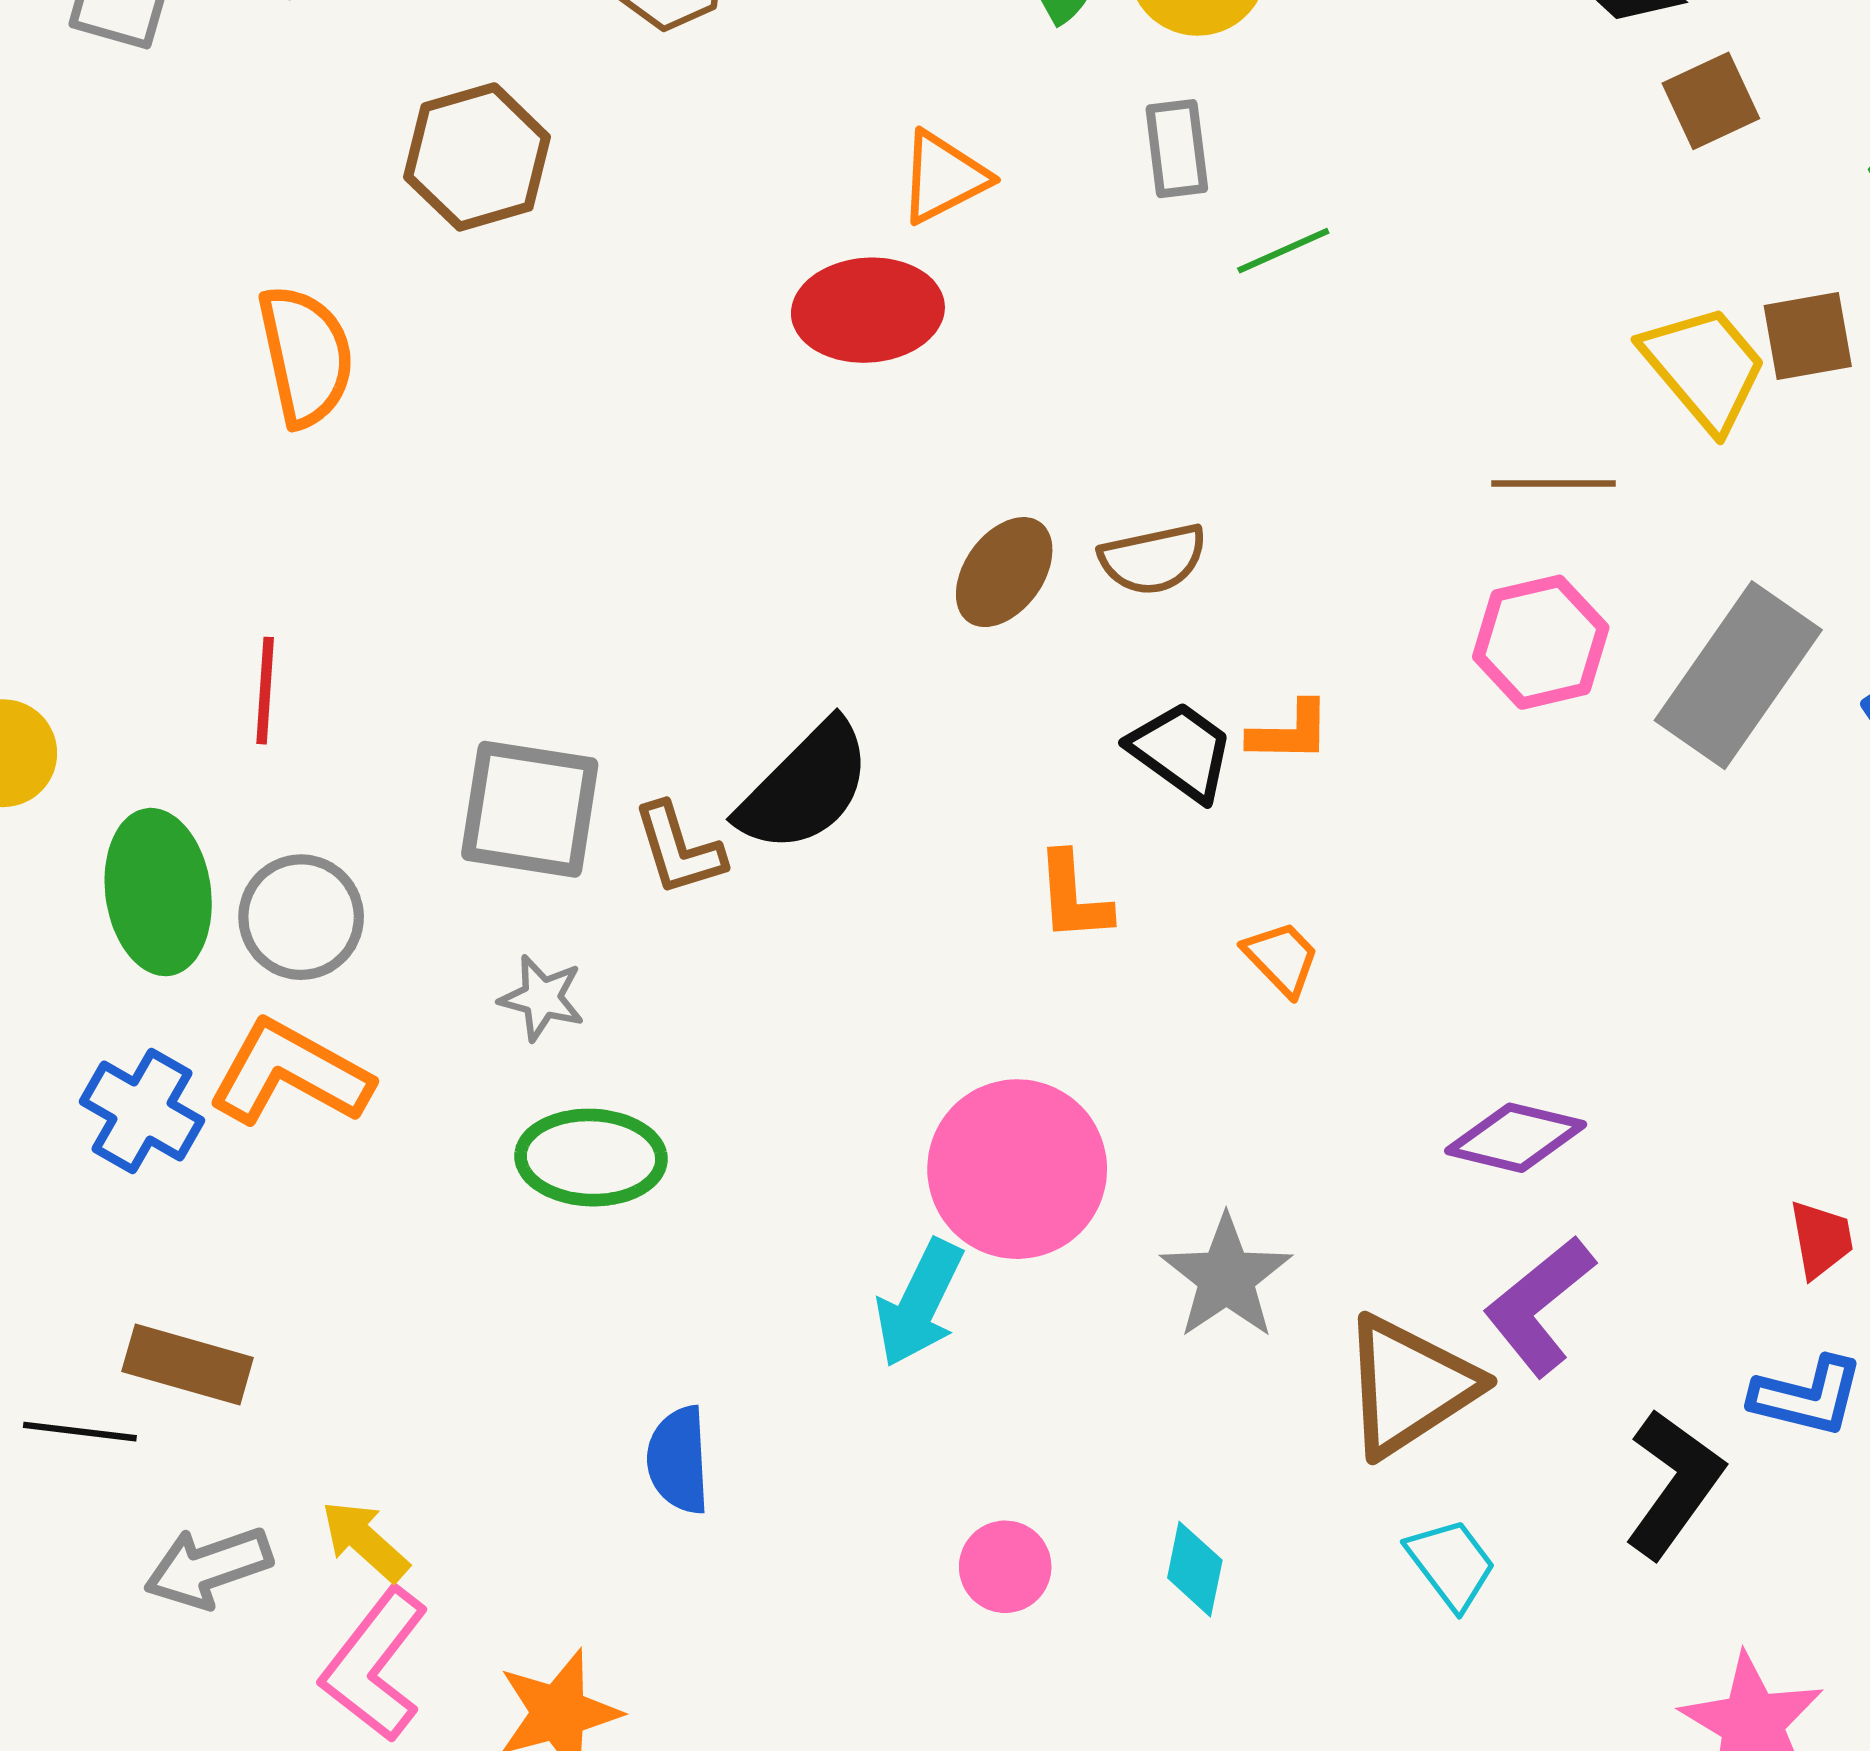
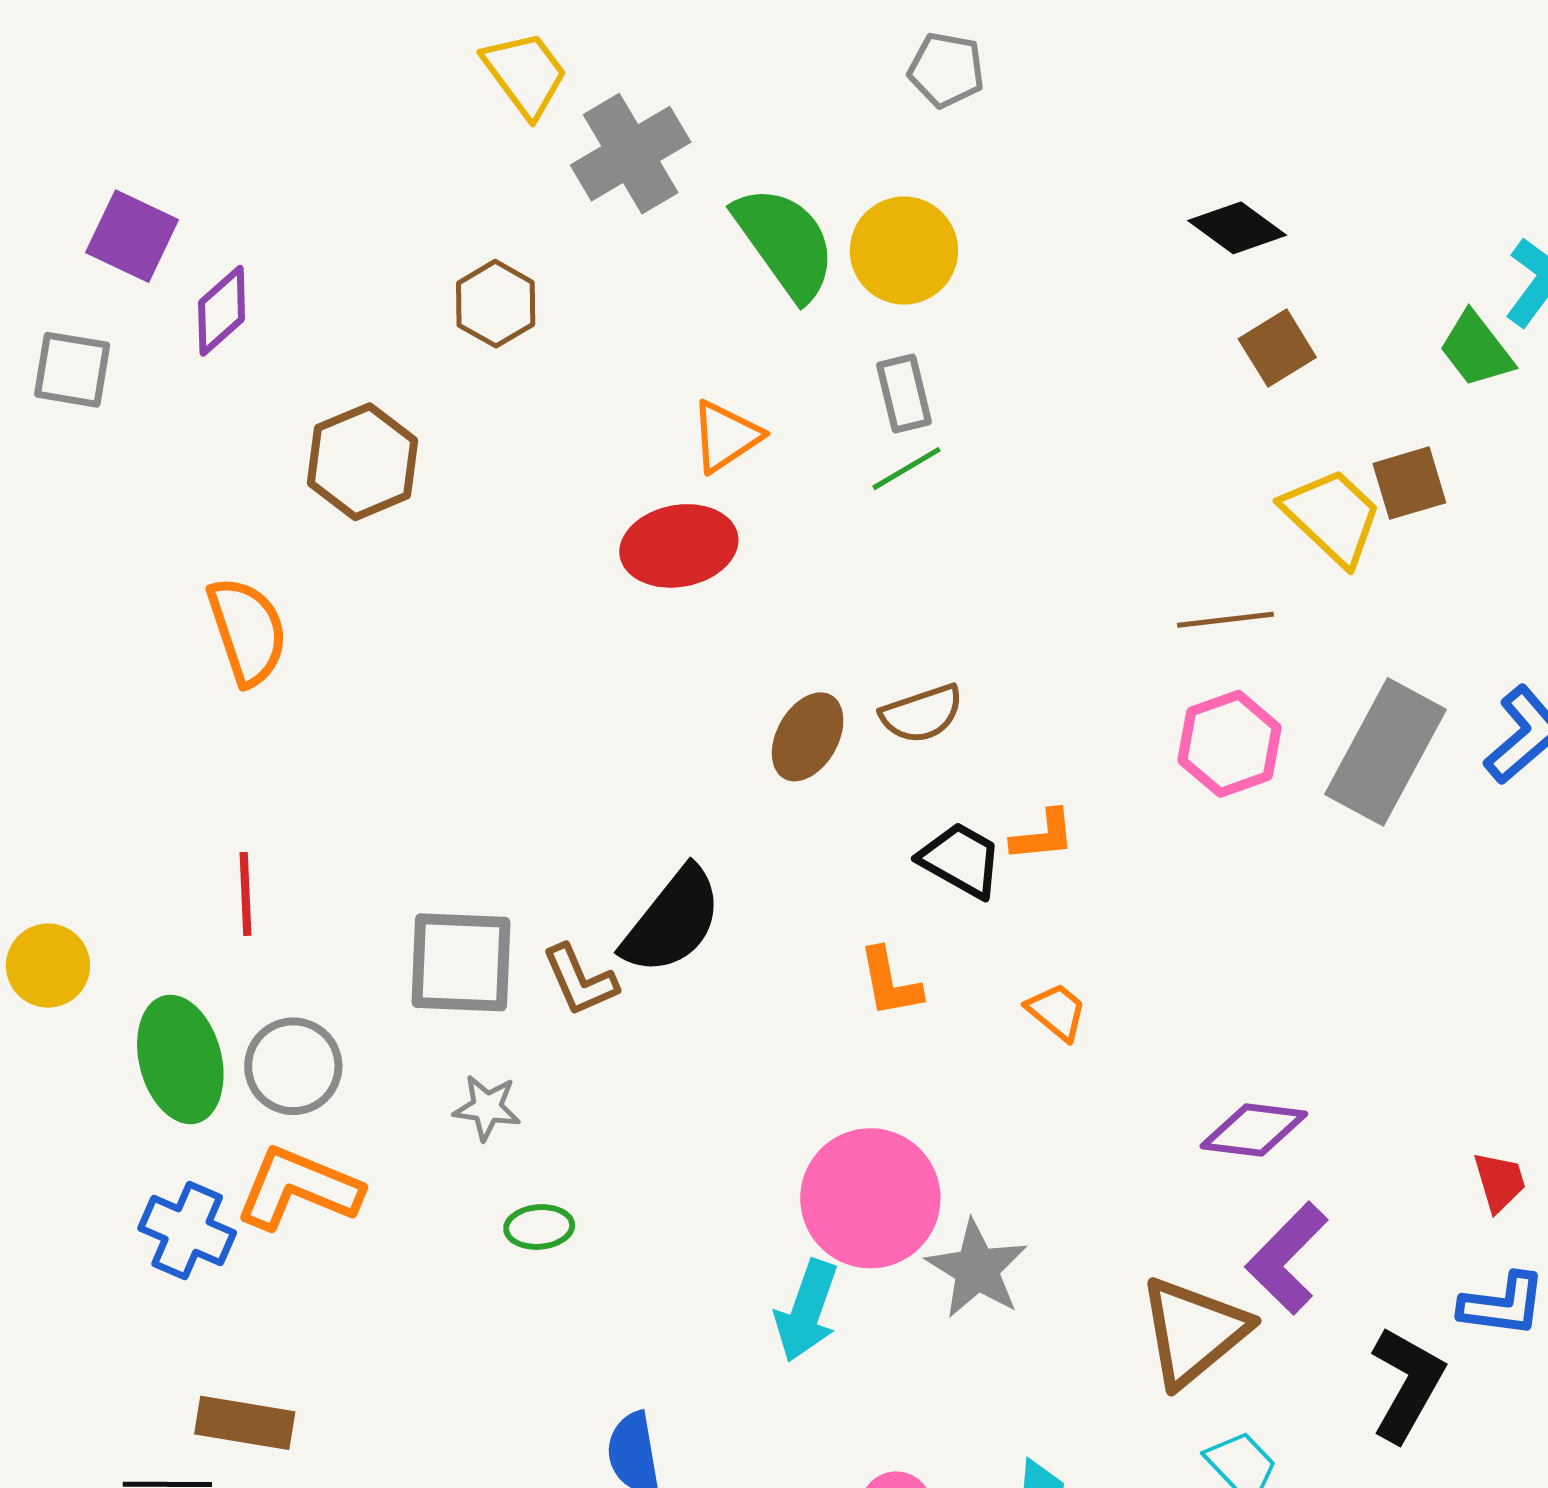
brown square: (1711, 101) -> (1277, 348), moved
green line: (1283, 251) -> (906, 469), moved
green ellipse: (591, 1158) -> (539, 1227), size x0.6
gray star: (1226, 1277) -> (977, 1269), moved

